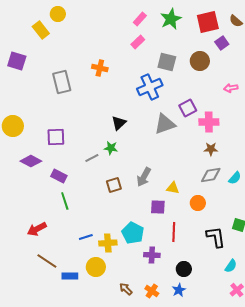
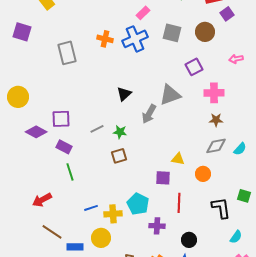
blue cross: (150, 87) -> (135, 39), moved
purple square: (188, 108) -> (194, 67), moved
purple square: (56, 137) -> (61, 119), moved
green star: (111, 148) -> (120, 132), moved
gray arrow: (144, 177) -> (149, 114), moved

